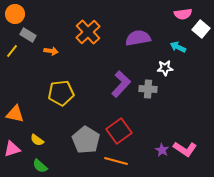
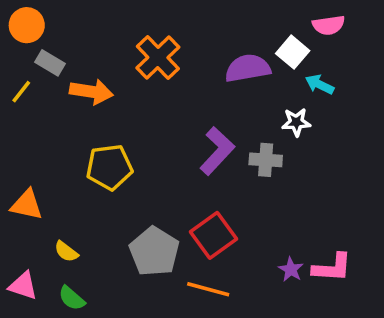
white square: (201, 29) -> (293, 52), moved
orange arrow: (51, 51) -> (91, 92), size x1.6
pink triangle: (12, 149) -> (23, 286), moved, turned 36
pink L-shape: (185, 149) -> (332, 268), turned -30

